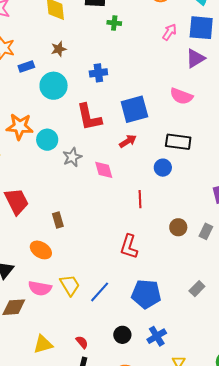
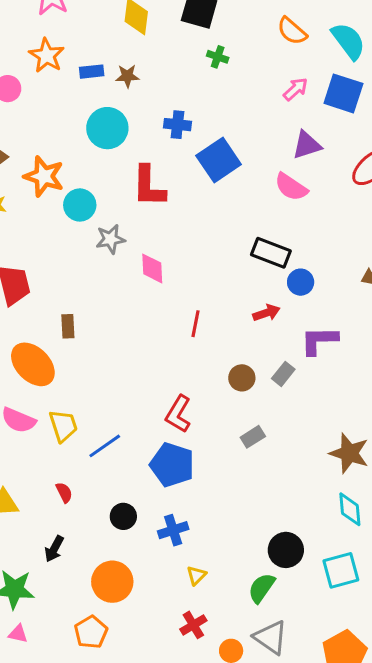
purple triangle: (195, 58) -> (307, 145), moved
blue rectangle: (26, 66) -> (92, 72), moved
blue square: (134, 109) -> (219, 160), moved, turned -32
red arrow: (128, 141) -> (267, 313), moved
blue circle: (163, 168) -> (301, 282), moved
gray rectangle: (206, 231) -> (283, 374), moved
red L-shape: (129, 247) -> (178, 414), moved
orange ellipse: (41, 250) -> (33, 364), size x1.4
gray rectangle: (197, 289) -> (253, 437), moved
red semicircle: (82, 342) -> (64, 492), moved

